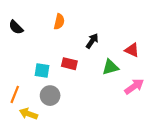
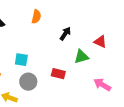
red rectangle: (69, 64) -> (58, 74), moved
pink arrow: (134, 86) -> (102, 85), moved, turned -114

